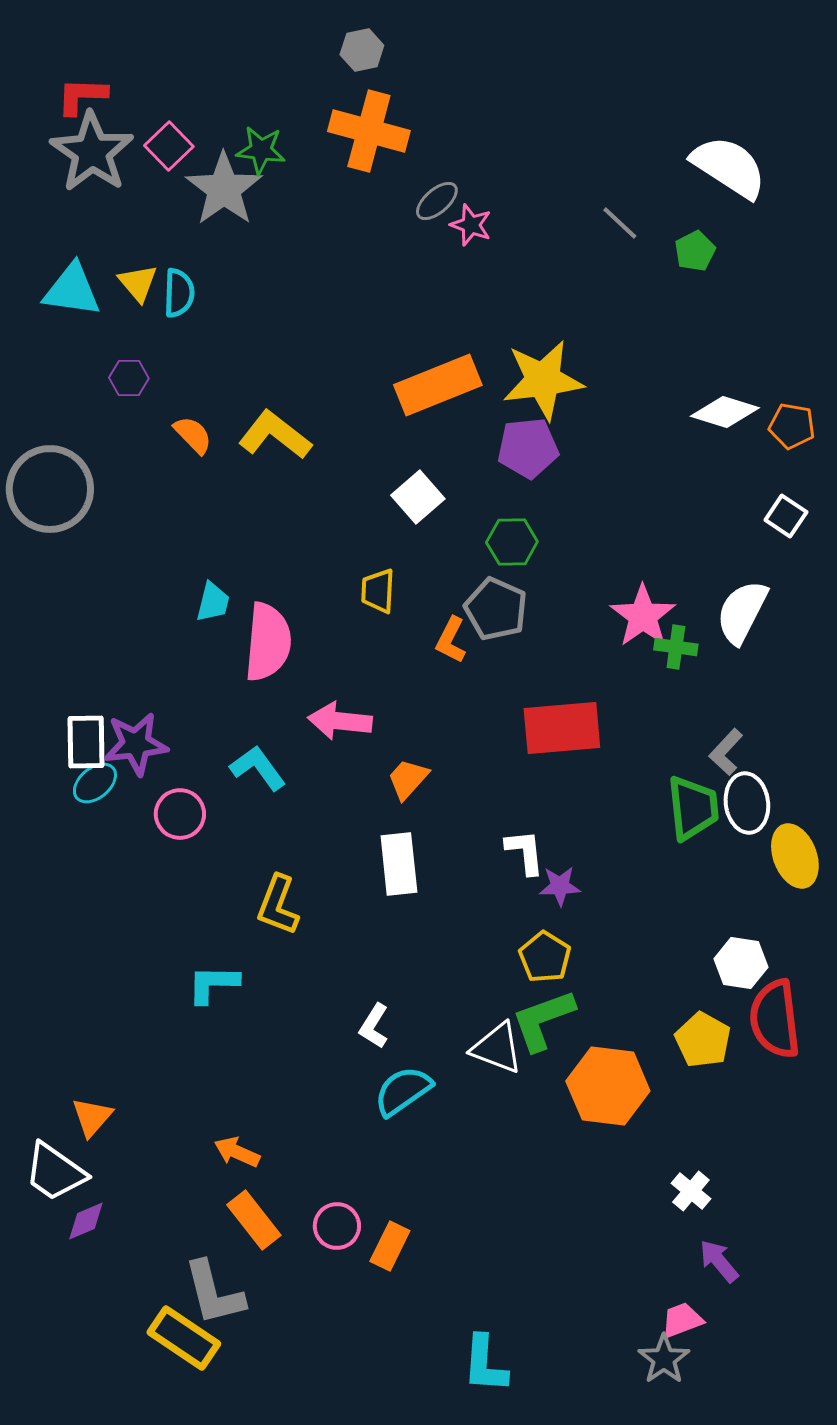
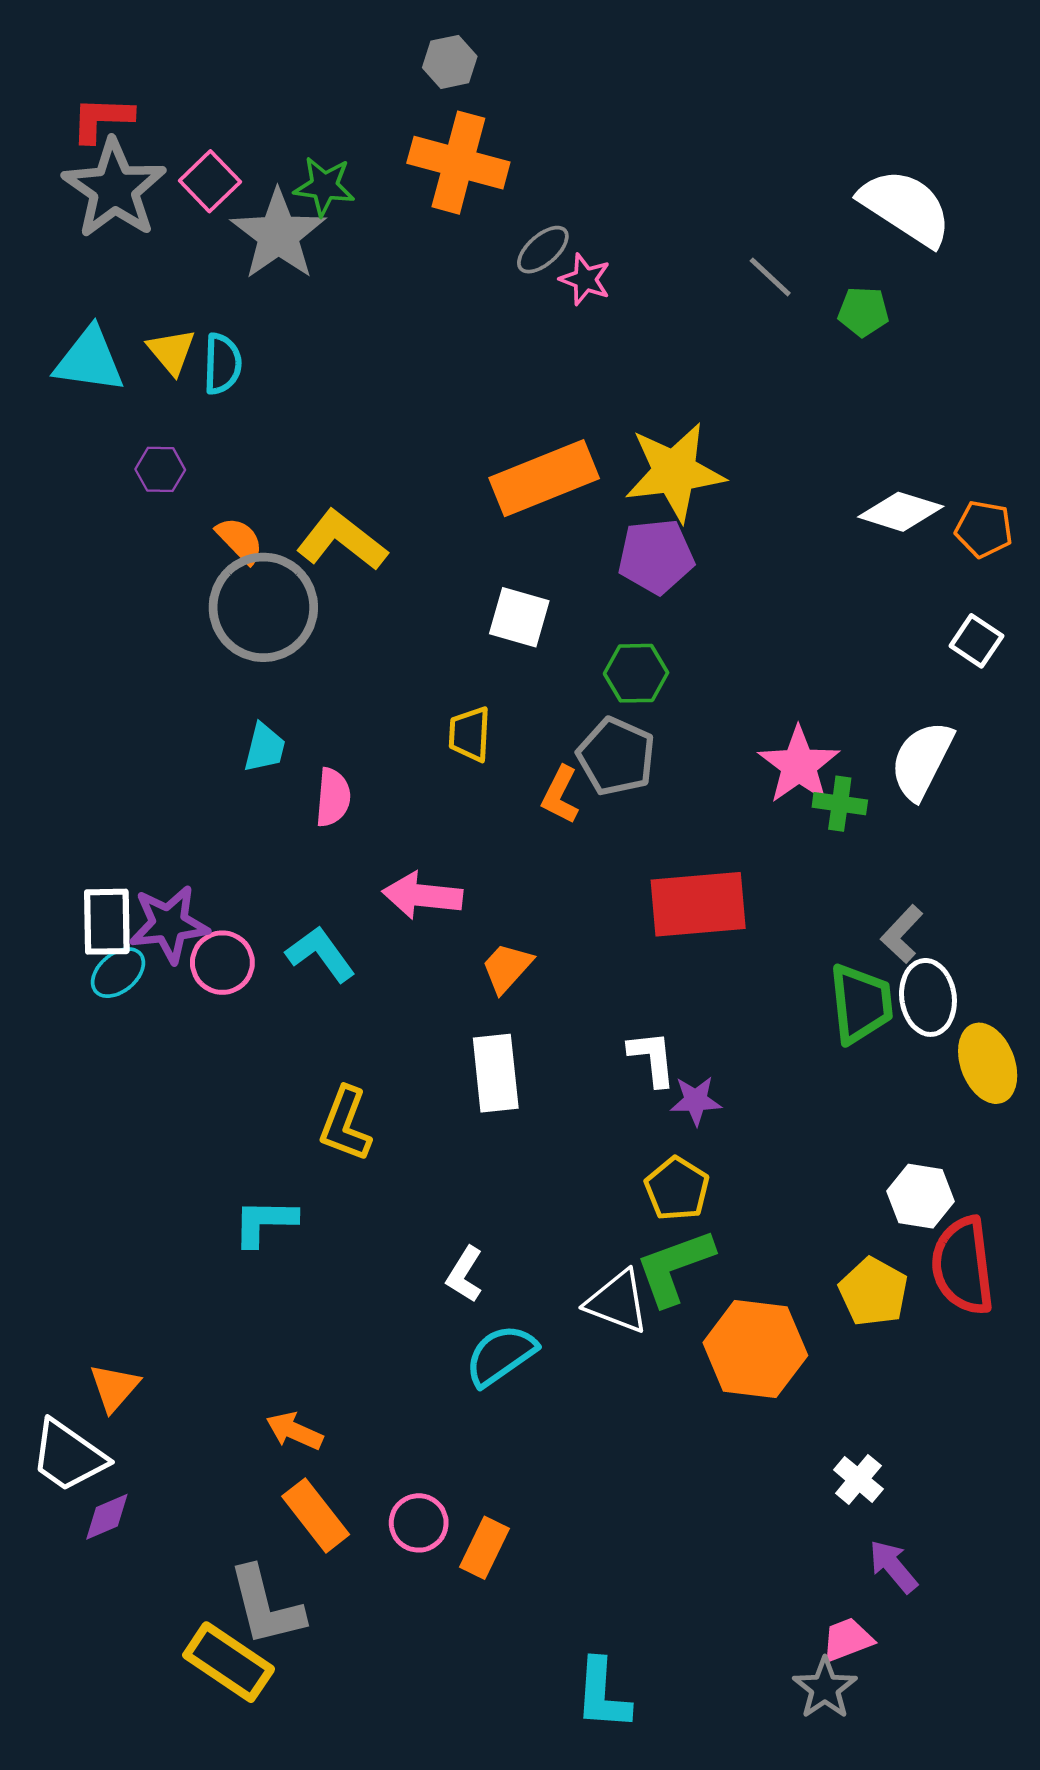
green pentagon: (695, 251) -> (863, 312), turned 30
gray circle: (50, 489) -> (263, 607), moved
white square: (418, 497) -> (519, 617), turned -33
pink semicircle: (268, 642) -> (333, 797), size x0.6
pink circle: (180, 814) -> (222, 963), moved

